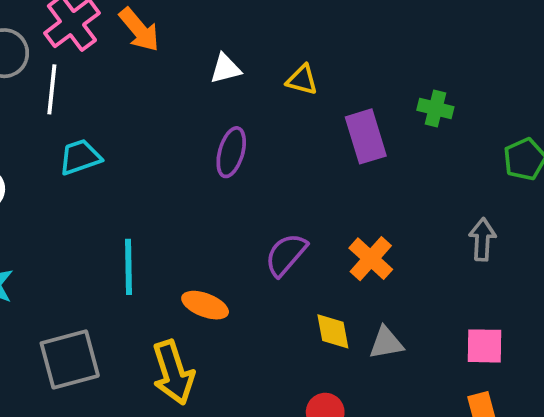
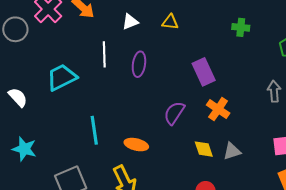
white line: (52, 89) -> (104, 54), moved
purple rectangle: (366, 136) -> (204, 72), moved
cyan trapezoid: (80, 157) -> (62, 77), size x1.4

